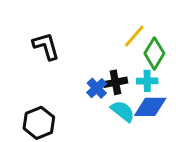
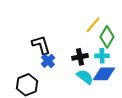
black L-shape: (46, 46) -> (41, 45), moved
blue cross: (97, 88) -> (48, 61), moved

